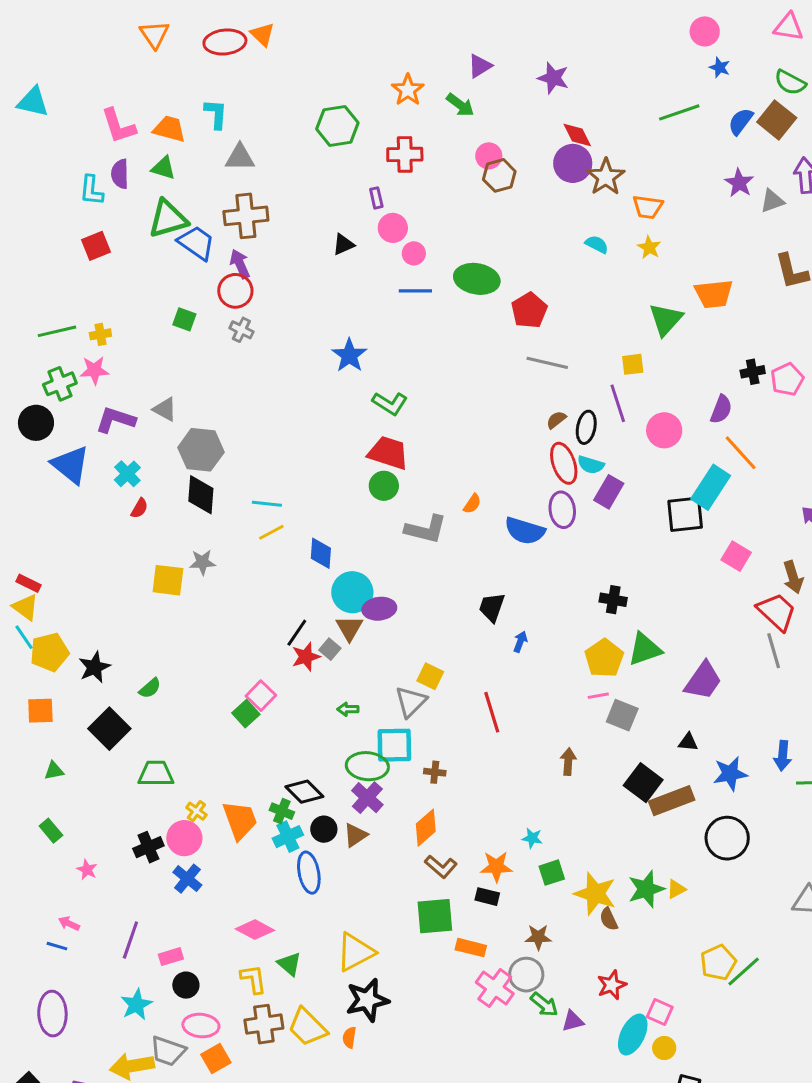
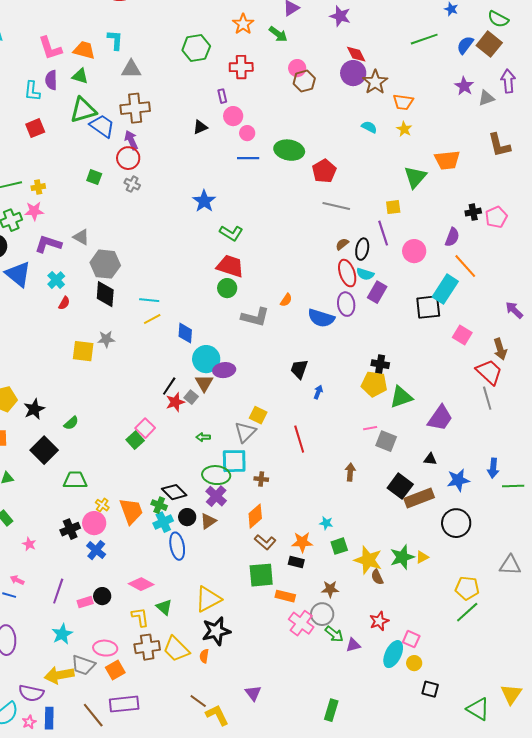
yellow pentagon: (604, 658) -> (374, 384), moved, turned -30
yellow pentagon: (718, 963) -> (467, 588), moved, turned 30
black circle: (186, 985) -> (102, 596), moved

